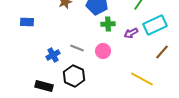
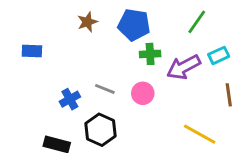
cyan rectangle: (155, 25) -> (219, 55), size x0.6
purple arrow: (131, 33) -> (184, 67), size x1.6
brown line: (162, 52) -> (229, 95), turned -49

